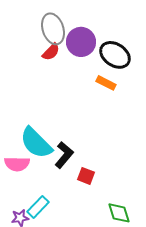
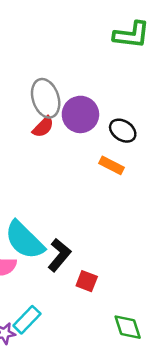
black ellipse: (115, 55) -> (123, 131), size x0.7

